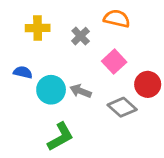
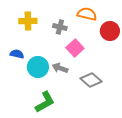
gray cross: (81, 36) -> (60, 27), turned -32
pink square: (114, 62) -> (75, 48), moved
red circle: (148, 84) -> (110, 31), moved

